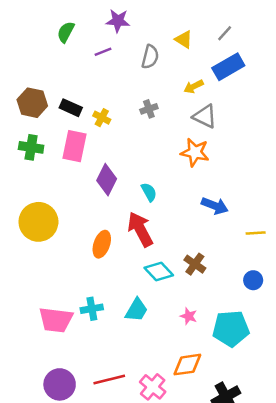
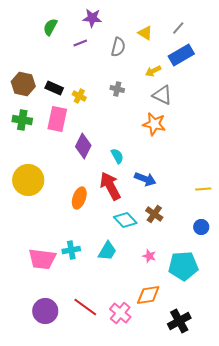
gray cross: (149, 109) -> (117, 89), turned 32
blue arrow: (215, 206) -> (145, 179), moved
red line: (109, 379) -> (85, 307), turned 50

